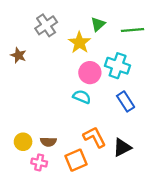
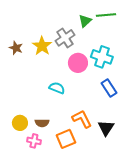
gray cross: (46, 25) -> (65, 38), moved
green line: (133, 30) -> (106, 15), moved
yellow star: (80, 43) -> (42, 46), moved
cyan semicircle: (82, 97) -> (57, 88), moved
black triangle: (122, 148) -> (106, 128), turned -30

